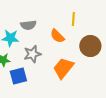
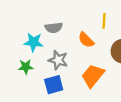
gray star: (32, 54) -> (58, 60), turned 30
blue square: (18, 76) -> (54, 85), moved

